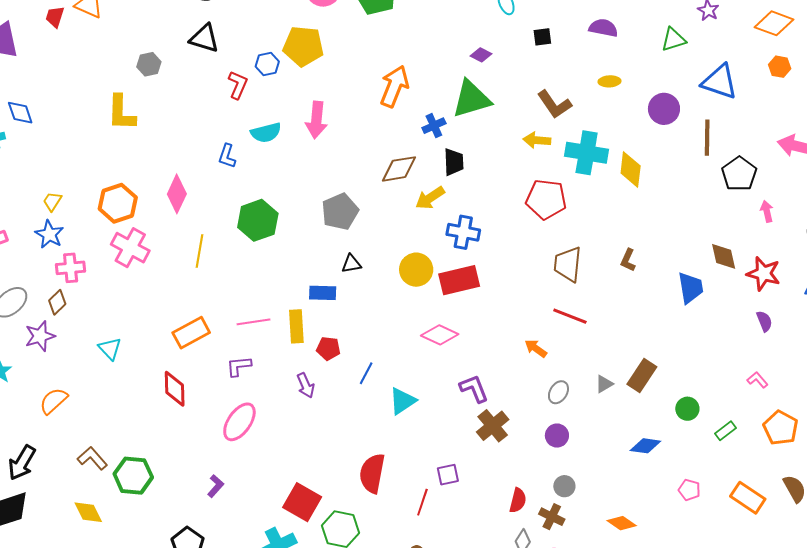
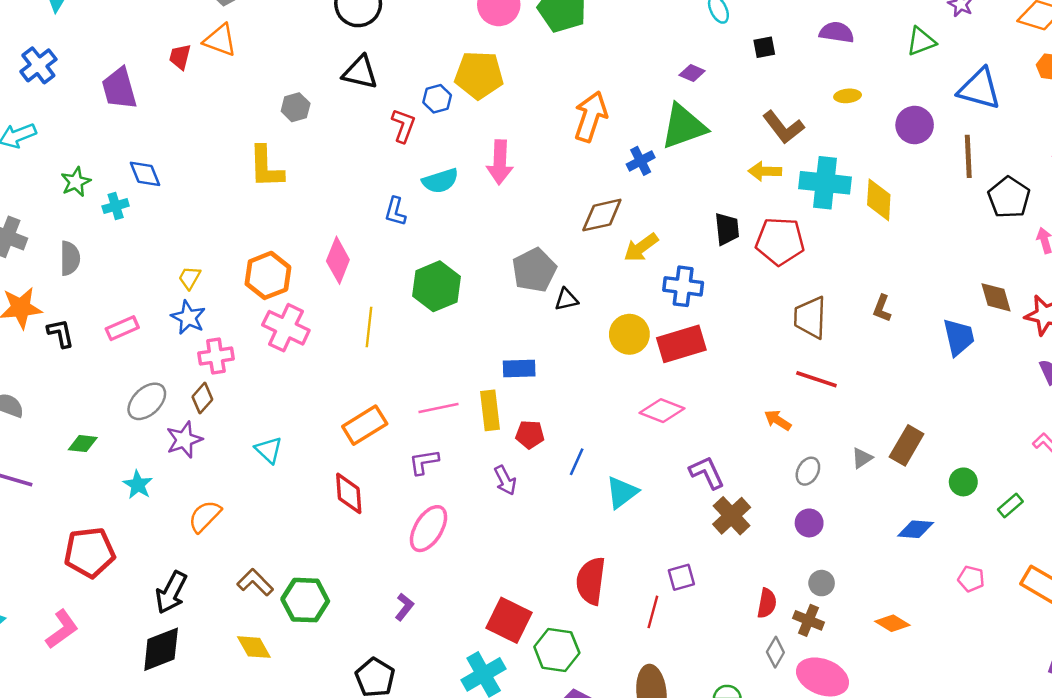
black trapezoid: (454, 162) -> (727, 229), moved
black triangle: (351, 264) -> (566, 300), moved

